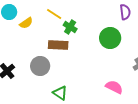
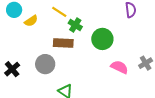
green circle: (110, 38) -> (102, 39), moved
pink semicircle: (114, 87) -> (119, 67), moved

